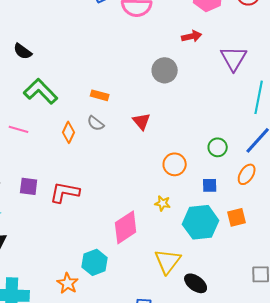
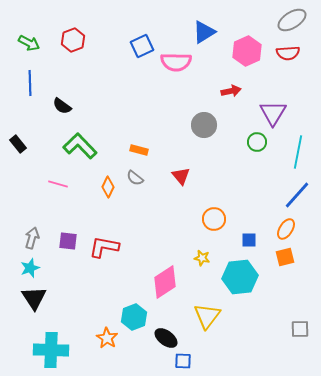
green circle: (218, 147) -> (257, 142), moved
orange square: (237, 217) -> (285, 257), moved
black ellipse: (196, 283) -> (166, 338), moved

